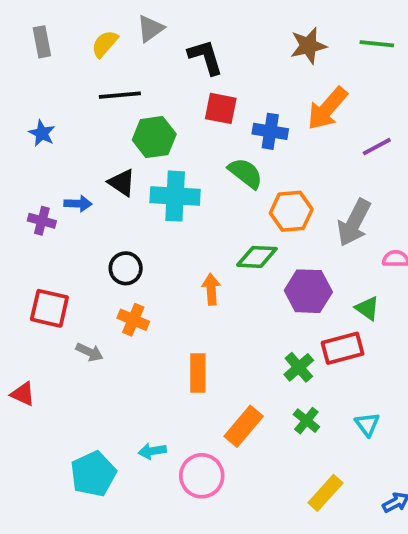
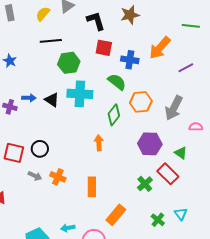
green line: (377, 44) -> (191, 26), moved
brown star: (308, 46) -> (130, 15), moved
black triangle: (122, 183) -> (52, 100), moved
green diamond: (257, 257) -> (114, 115), moved, turned -55
black circle: (126, 268) -> (40, 149), moved
orange cross: (133, 320) -> (58, 177), moved
red rectangle: (343, 348) -> (168, 174), turned 60
green cross: (306, 421) -> (158, 220), moved

